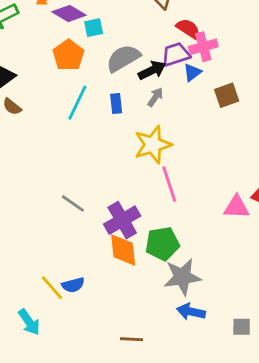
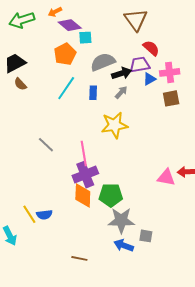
pink cross: (203, 47) -> (170, 72), moved
pink line: (169, 184) -> (84, 154), moved
gray line: (73, 203) -> (46, 145), moved
gray square: (242, 327) -> (146, 236), moved

